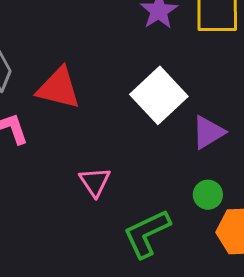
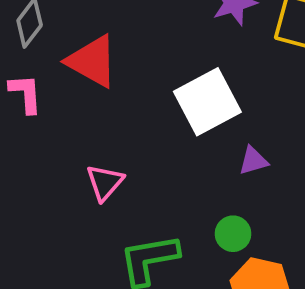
purple triangle: (208, 132) -> (253, 161), size x0.7

